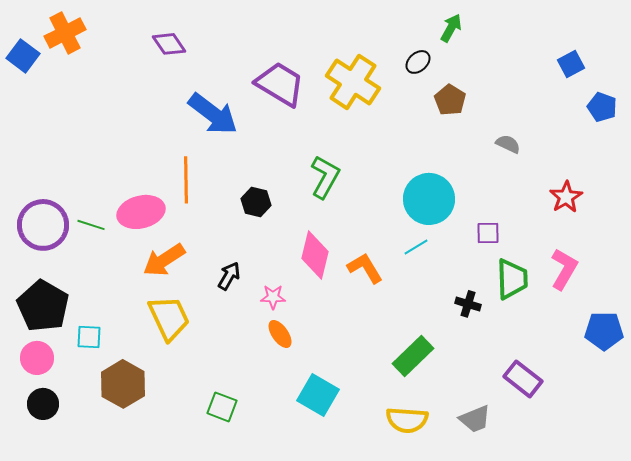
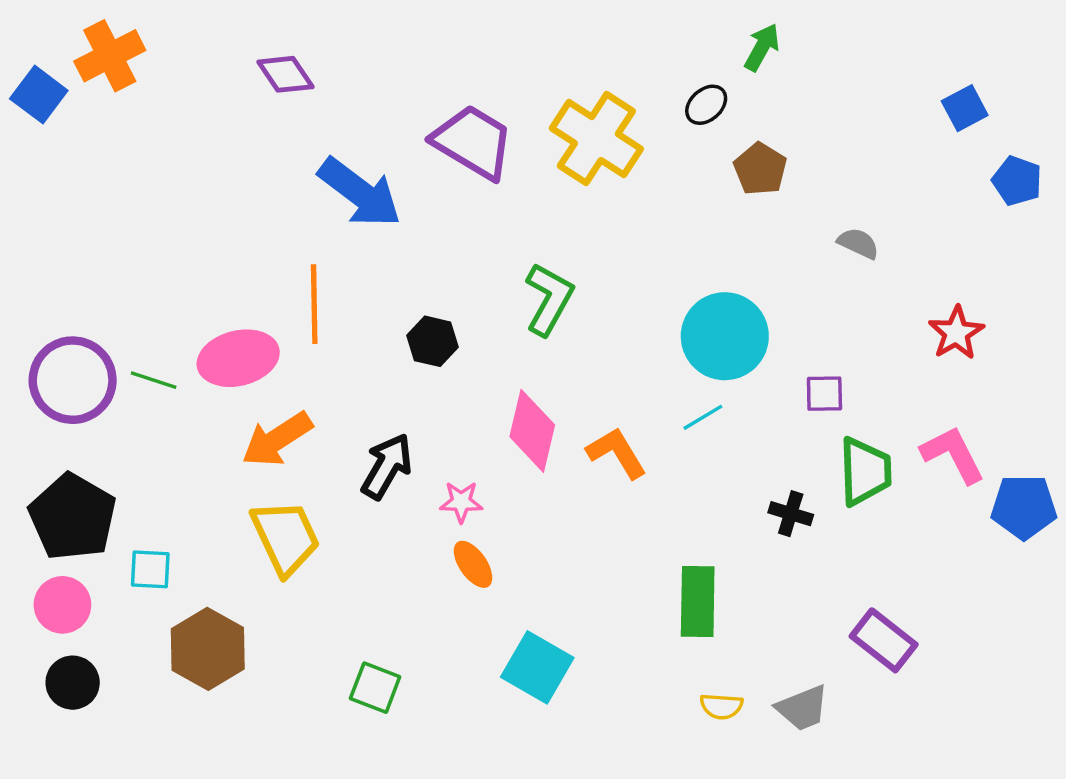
pink L-shape: (564, 269) -> (953, 454), turned -57
black arrow: (229, 276) -> (387, 466), size x1.4
blue pentagon: (604, 331) -> (1024, 507), moved
green rectangle: (413, 356) -> (698, 601), turned -45
yellow semicircle: (407, 420) -> (721, 706), moved, size x0.6

